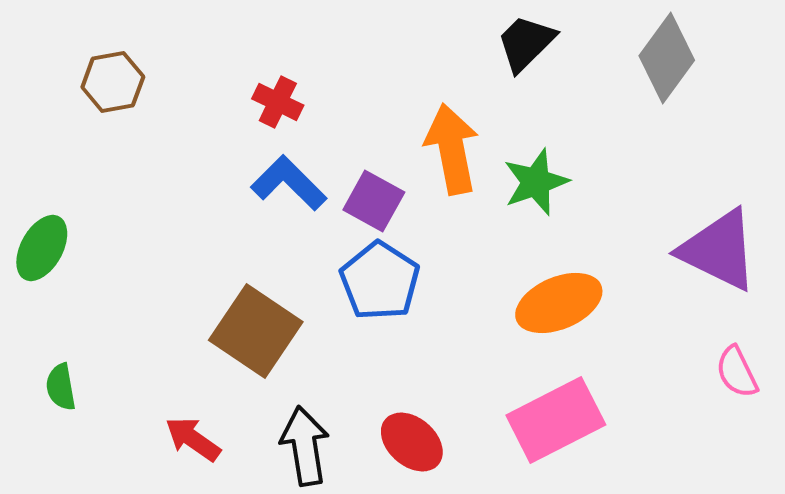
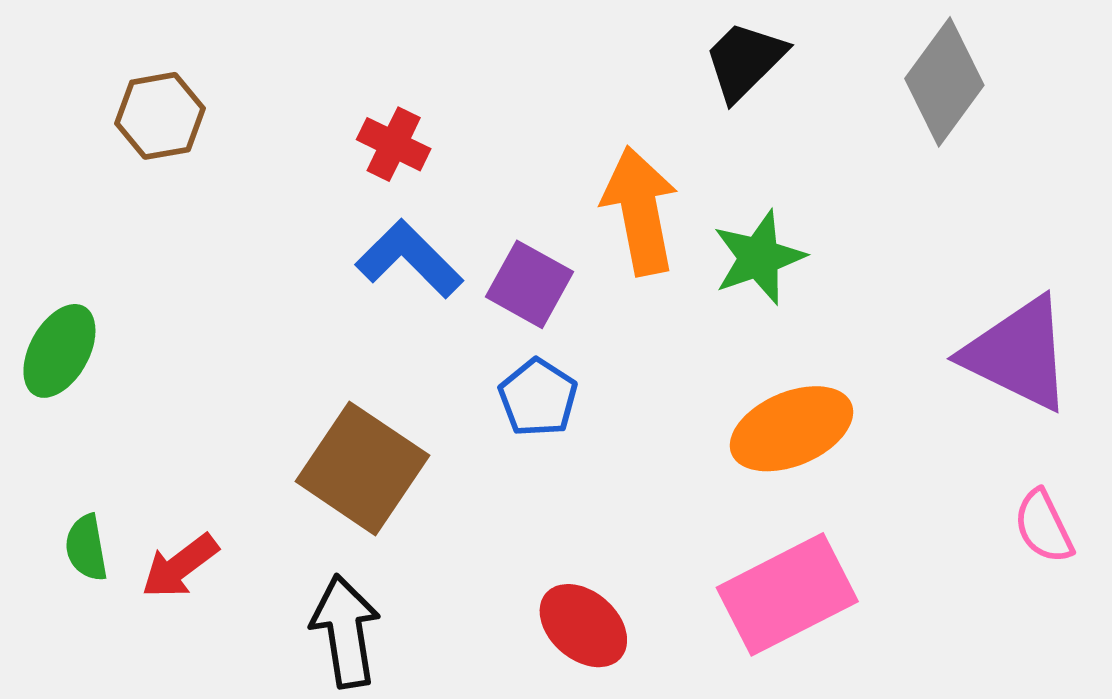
blue pentagon: (380, 281) -> (538, 398), size x0.7
red arrow: (193, 439) -> (180, 566), moved, turned -72
black arrow: (305, 446) -> (345, 631), moved

